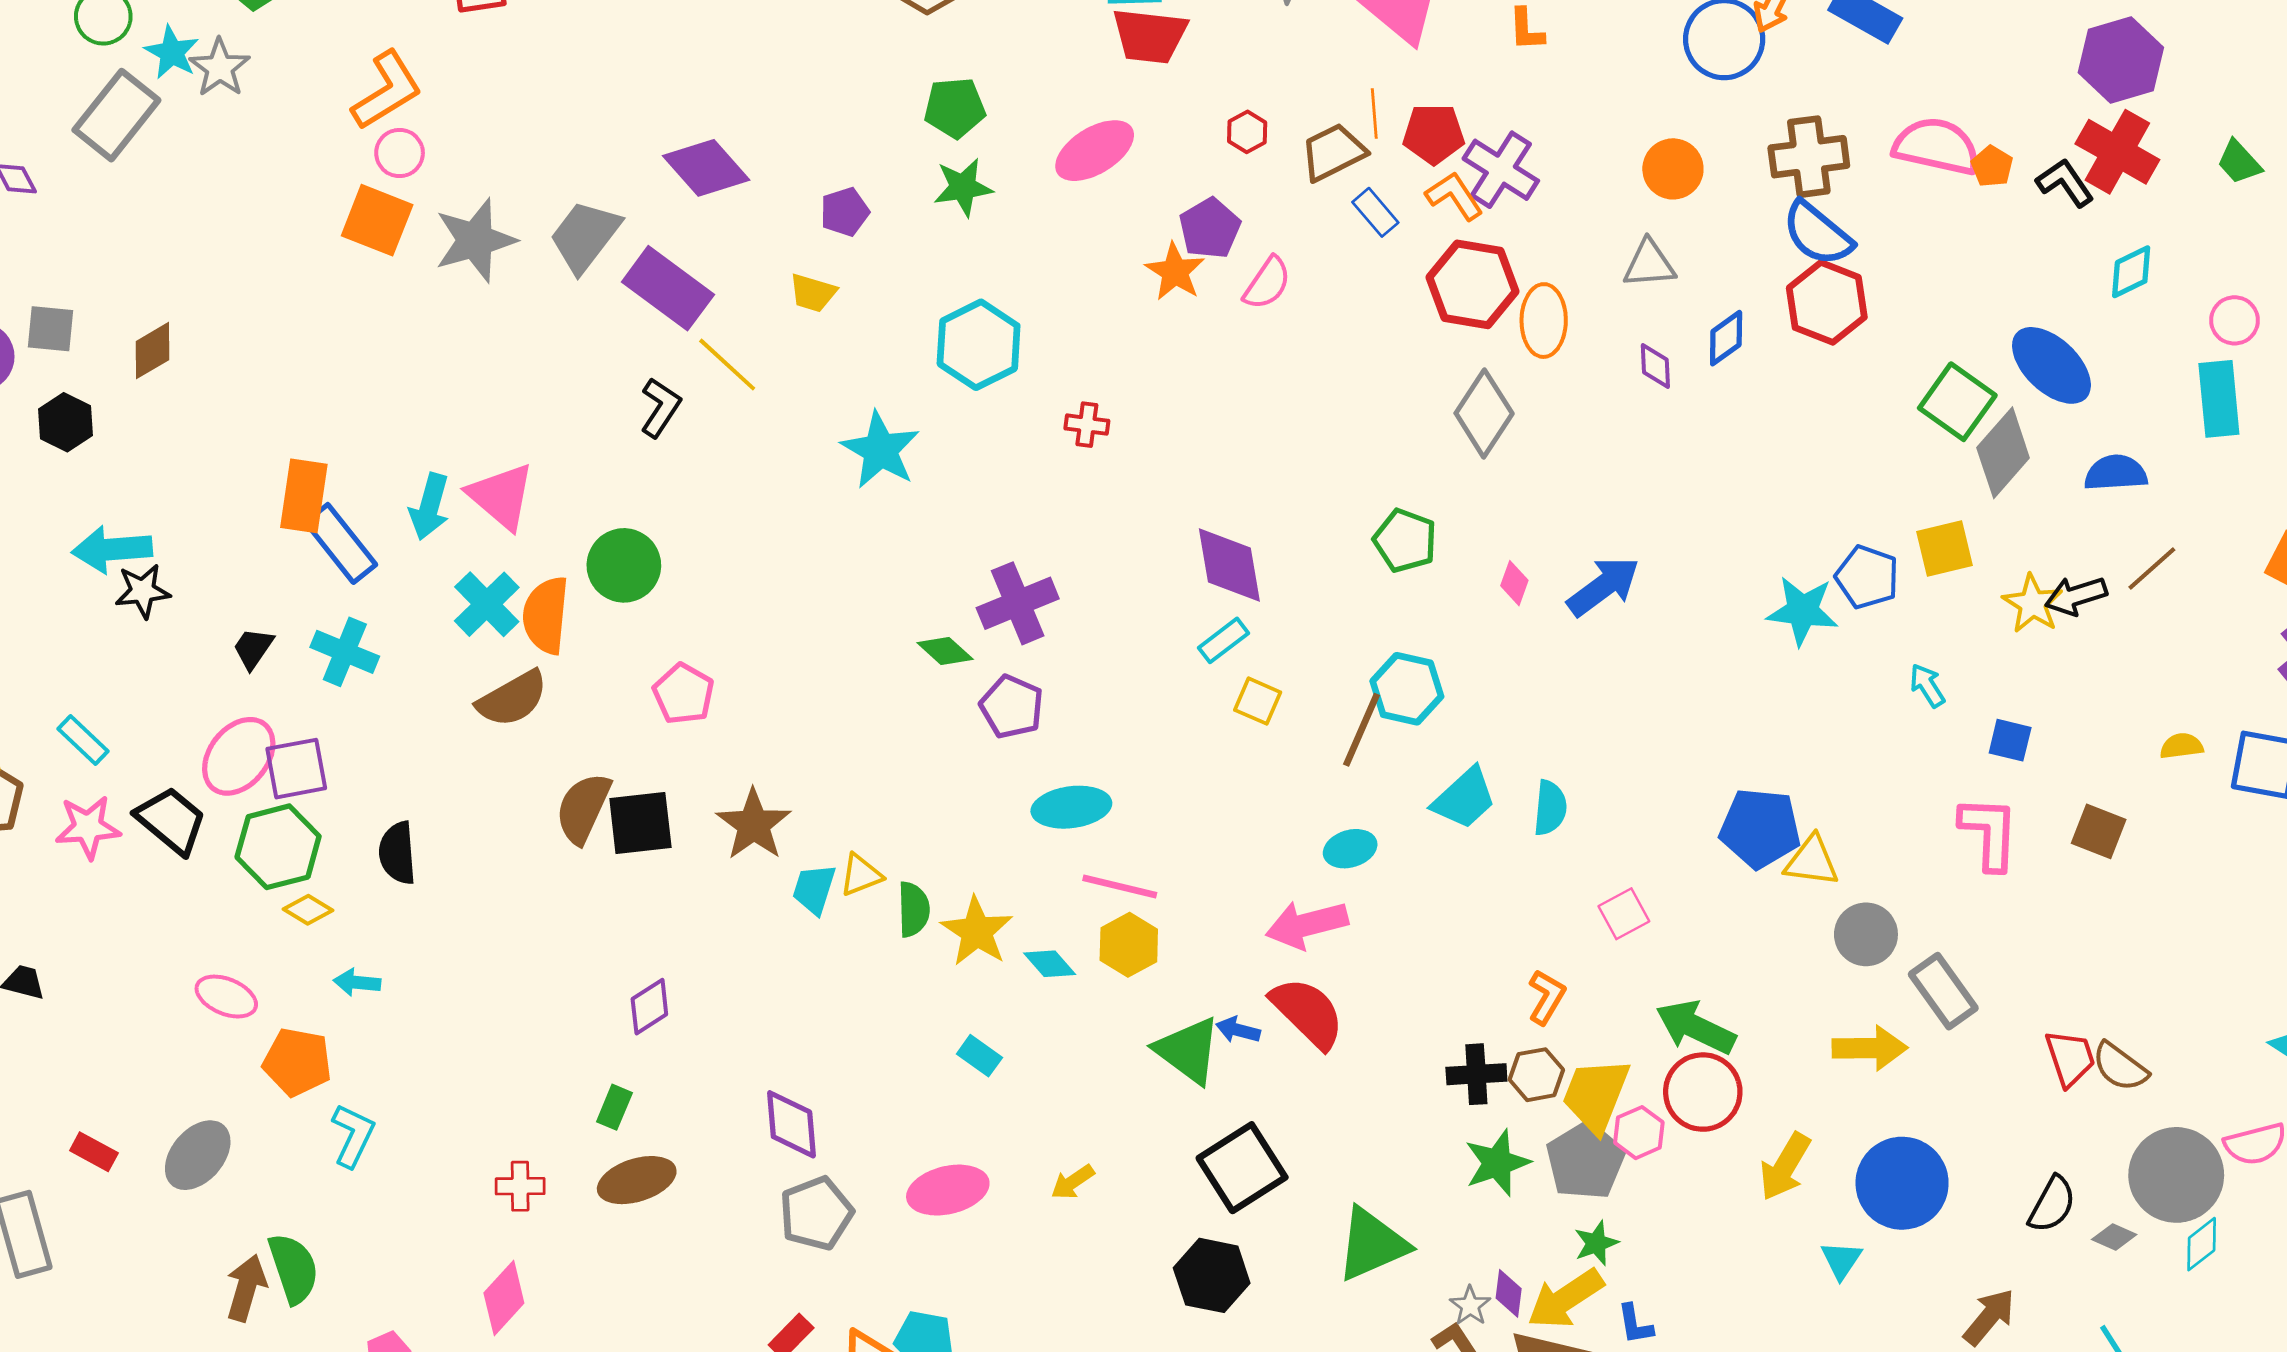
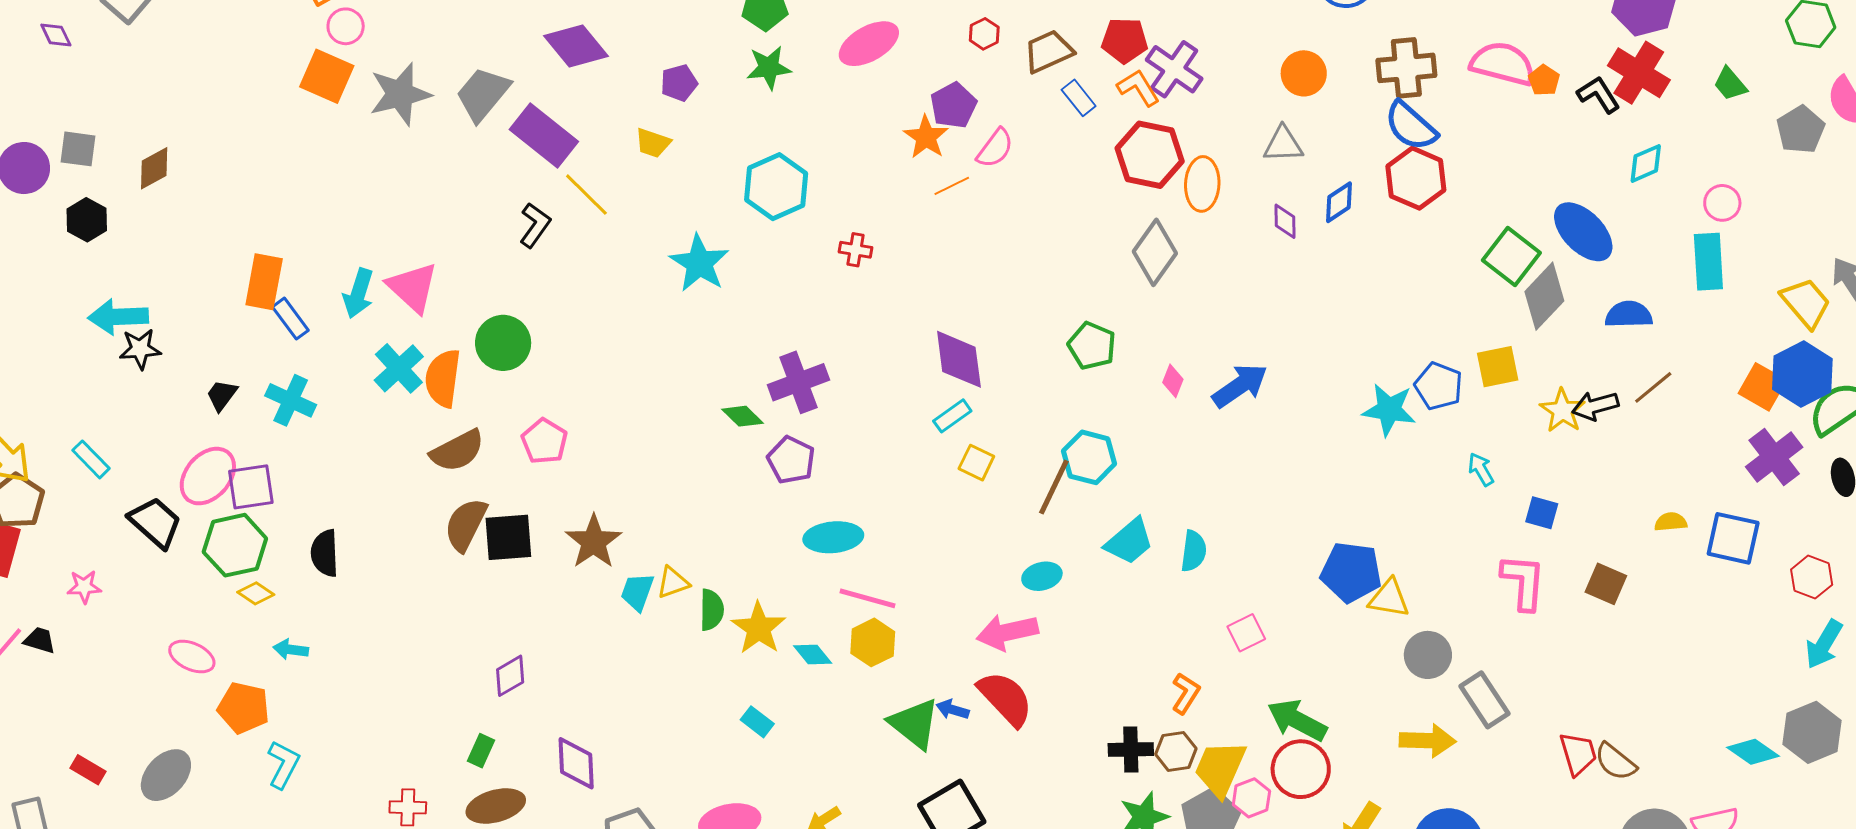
orange line: (1374, 113) -> (952, 186), moved, turned 66
blue rectangle: (341, 543) -> (290, 319), size x0.7
brown semicircle: (512, 699) -> (457, 451), moved
pink star: (88, 827) -> (84, 587), moved, size x0.7
purple diamond: (791, 1124) -> (576, 763), moved

